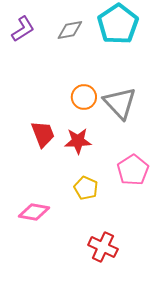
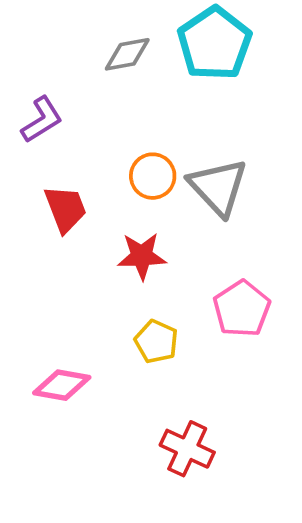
purple L-shape: (23, 29) -> (42, 120), moved
red trapezoid: (43, 134) -> (65, 209), moved

